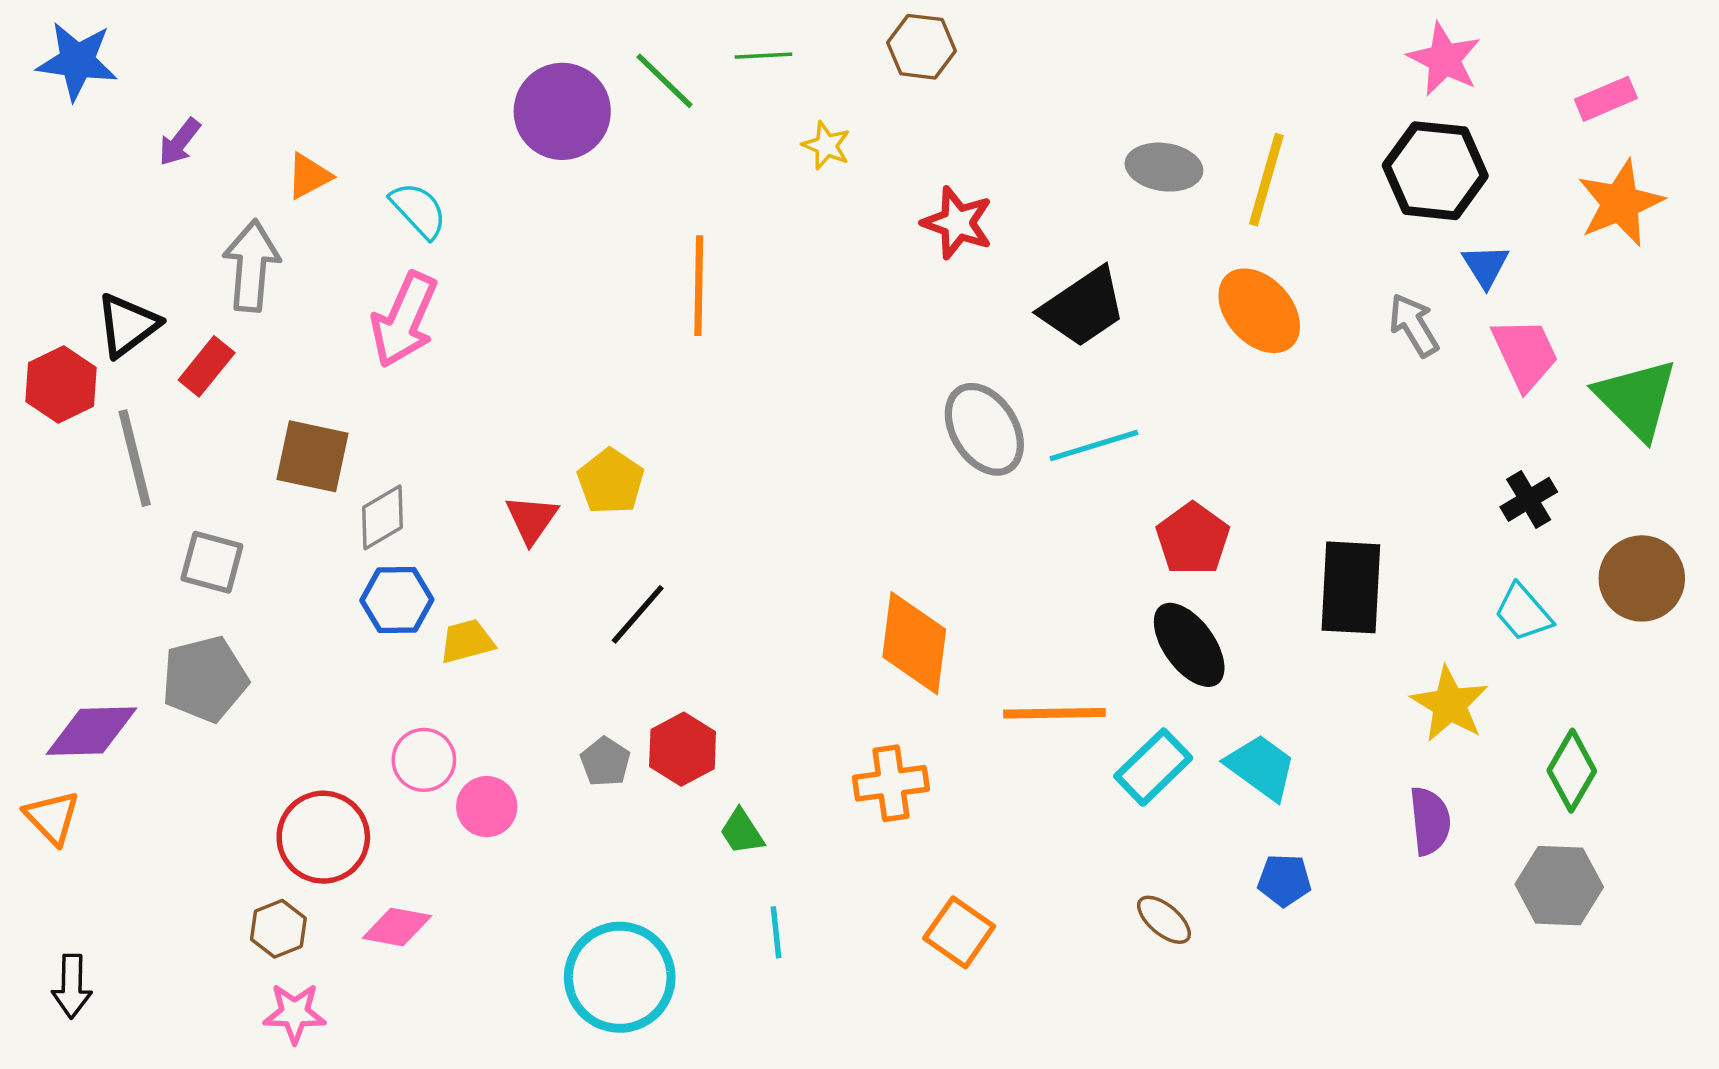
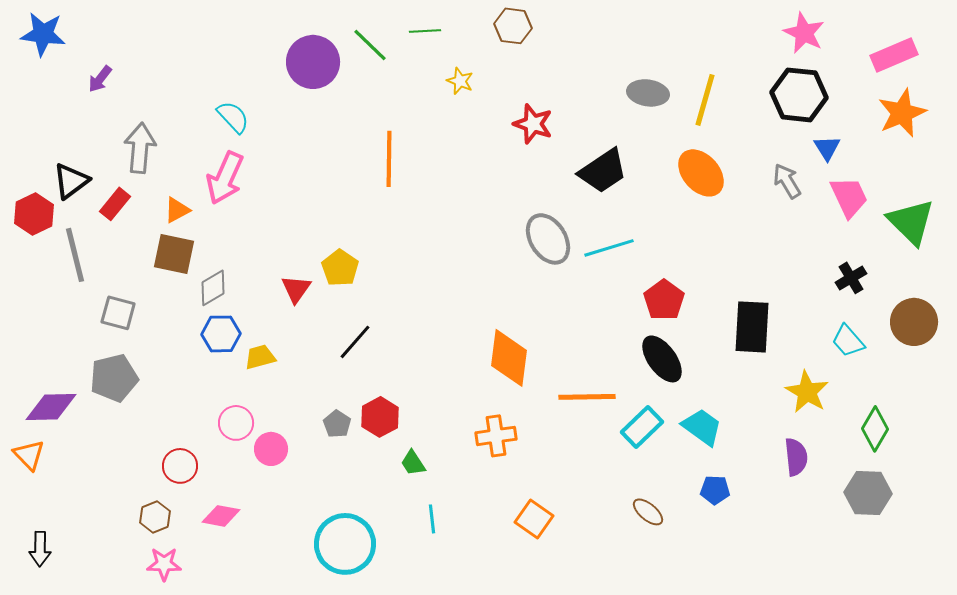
pink rectangle: (1606, 99) -> (894, 55), size x1.4
orange triangle: (309, 176) -> (177, 210), moved
red circle: (323, 837) -> (180, 466), size x0.7

